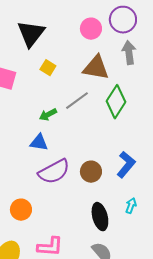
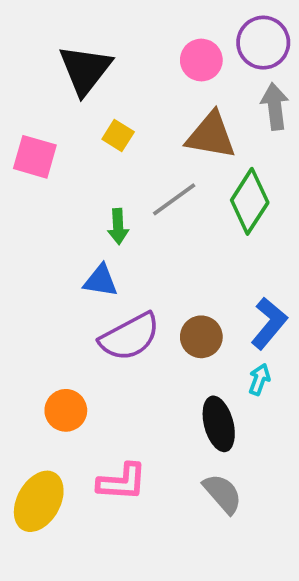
green arrow: (48, 115) -> (118, 226), turned -66
cyan arrow: (131, 206) -> (259, 379), moved

